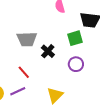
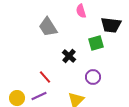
gray trapezoid: (27, 39) -> (48, 27), moved, turned 60
purple circle: (76, 64) -> (93, 77), moved

